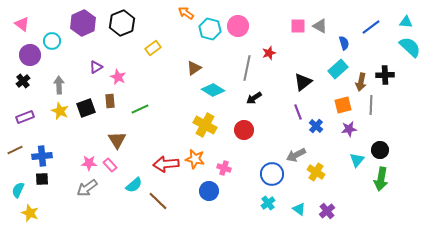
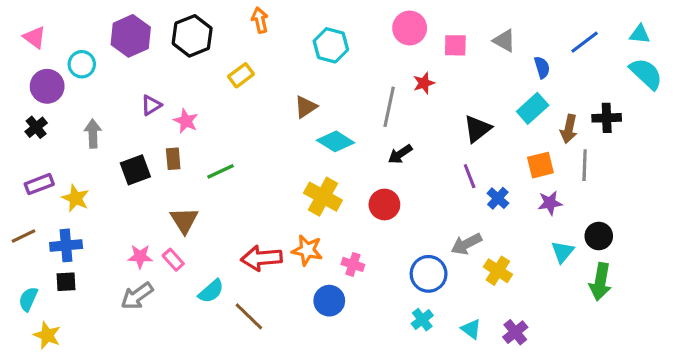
orange arrow: (186, 13) -> (260, 20), moved, turned 42
pink circle: (238, 26) -> (410, 28), moved
pink square: (298, 26) -> (455, 45), moved
yellow star: (60, 111) -> (76, 198), moved

